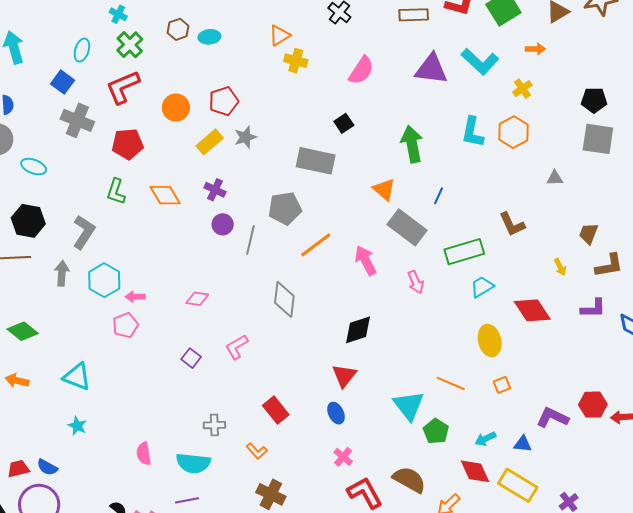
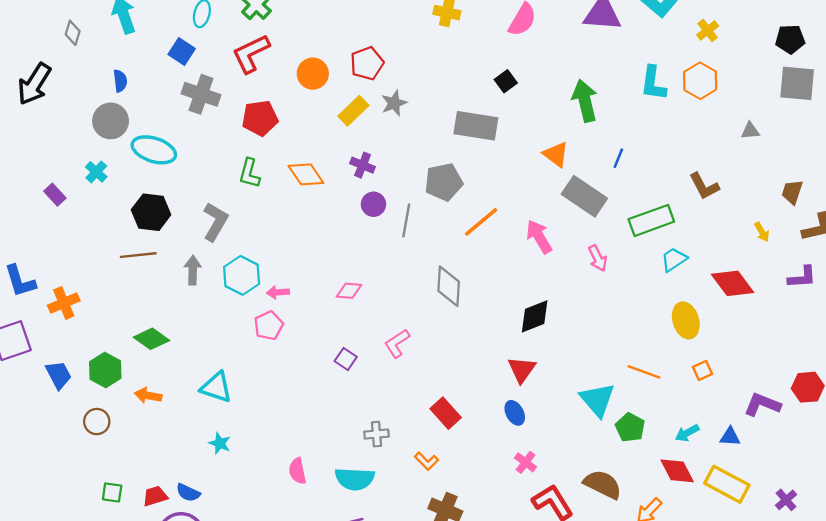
cyan ellipse: (34, 167) -> (154, 150), size x1.5

